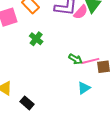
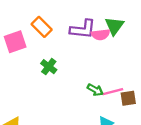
pink semicircle: (81, 12) -> (101, 35), turned 42

